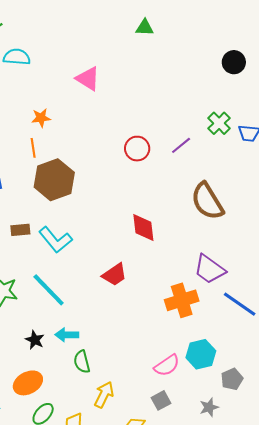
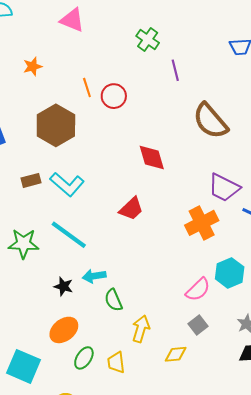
green cross: (219, 123) -> (148, 39), moved
purple line: (181, 145) -> (175, 70), turned -55
orange line: (33, 148) -> (87, 88), moved
red circle: (137, 149) -> (114, 96), moved

